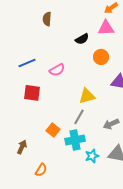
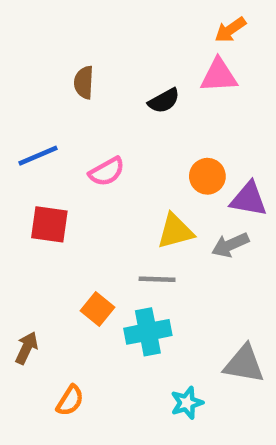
brown semicircle: (47, 19) -> (84, 82), moved
orange circle: (101, 57) -> (207, 176), moved
gray line: (79, 117) -> (157, 279), turned 63
gray arrow: (111, 124) -> (230, 245), moved
cyan star: (92, 156) -> (187, 403), moved

